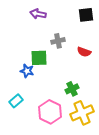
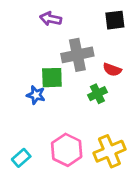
gray cross: (58, 41) -> (77, 55), size x1.6
green cross: (72, 89) -> (97, 94), moved
cyan rectangle: (16, 101) -> (21, 158), moved

